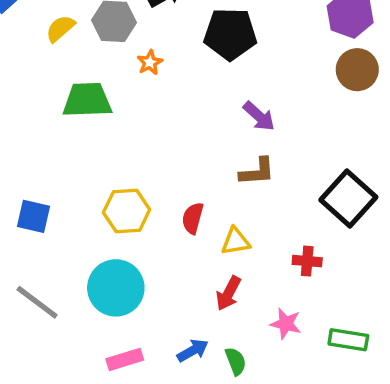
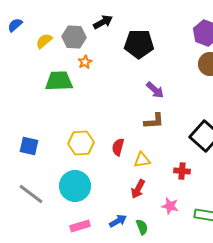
orange star: (150, 63) -> (85, 62), moved

